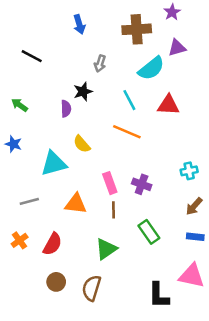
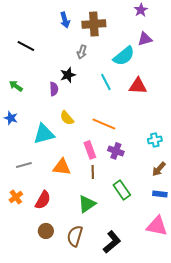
brown cross: (137, 29) -> (94, 24), moved
orange line: (127, 132) -> (104, 124), moved
black L-shape: (159, 295) -> (112, 242), moved, turned -130

